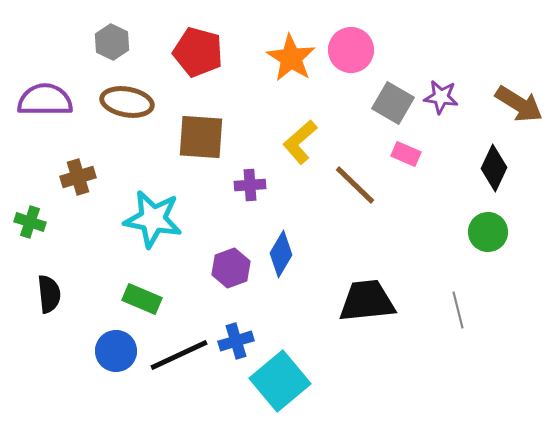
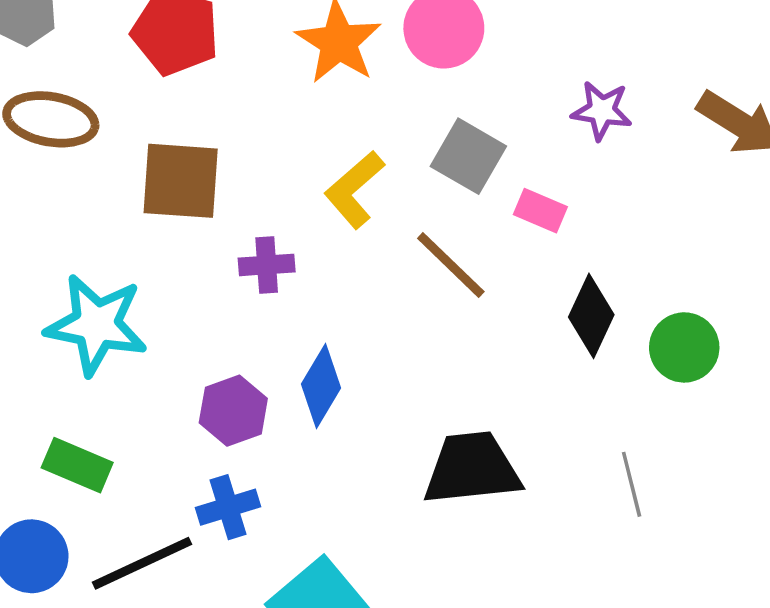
gray square: (393, 103) -> (468, 156), moved
black diamond: (494, 168) -> (591, 316), moved
blue cross: (236, 341) -> (228, 507), moved

